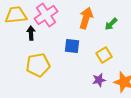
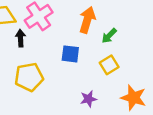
green arrow: (111, 24) -> (109, 36), moved
purple star: (99, 80) -> (88, 99), moved

